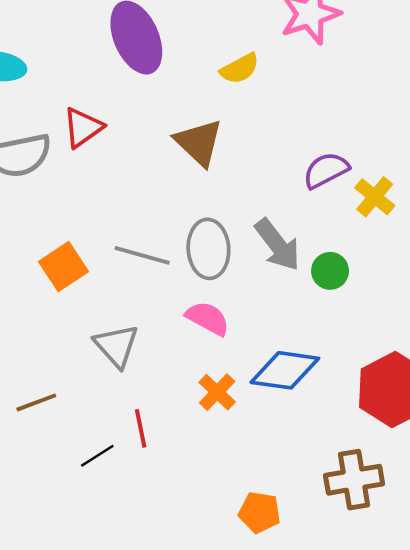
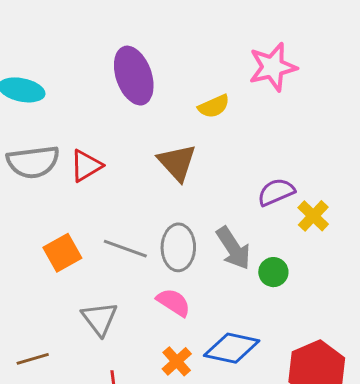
red triangle: (83, 128) -> (86, 166), moved

